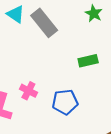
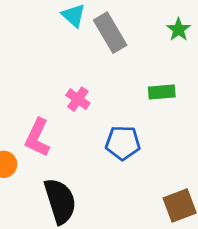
pink cross: (28, 91) -> (78, 99), moved

